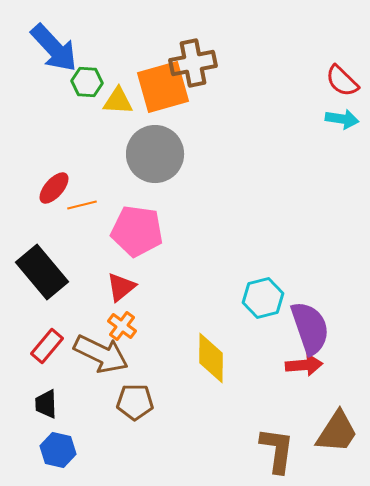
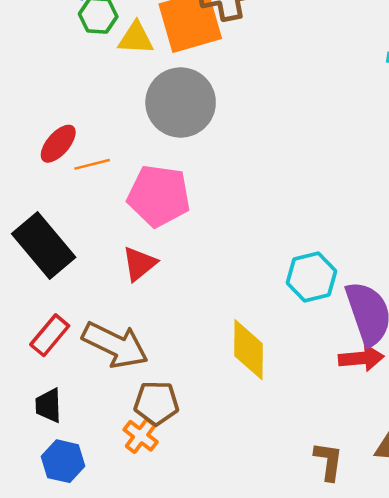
orange cross: (122, 326) -> (141, 436), moved
brown L-shape: (277, 450) -> (328, 461), size x0.7

